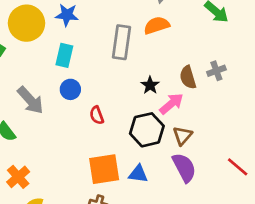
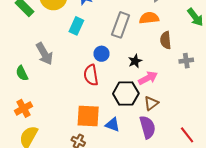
brown semicircle: (188, 77) -> (166, 40), moved
blue circle: (70, 89) -> (102, 54), moved
red semicircle: (97, 115) -> (91, 75), size x1.5

